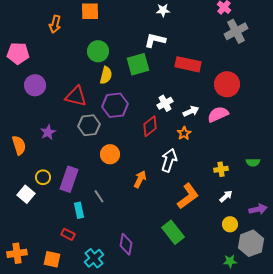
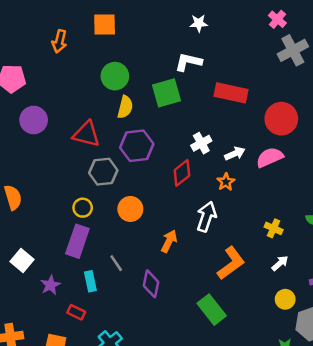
purple star: (48, 132) -> (50, 285), moved
yellow cross: (221, 169) -> (274, 228), turned 32
yellow circle: (43, 177) -> (83, 208), moved
purple diamond: (126, 244) -> (151, 284), moved

